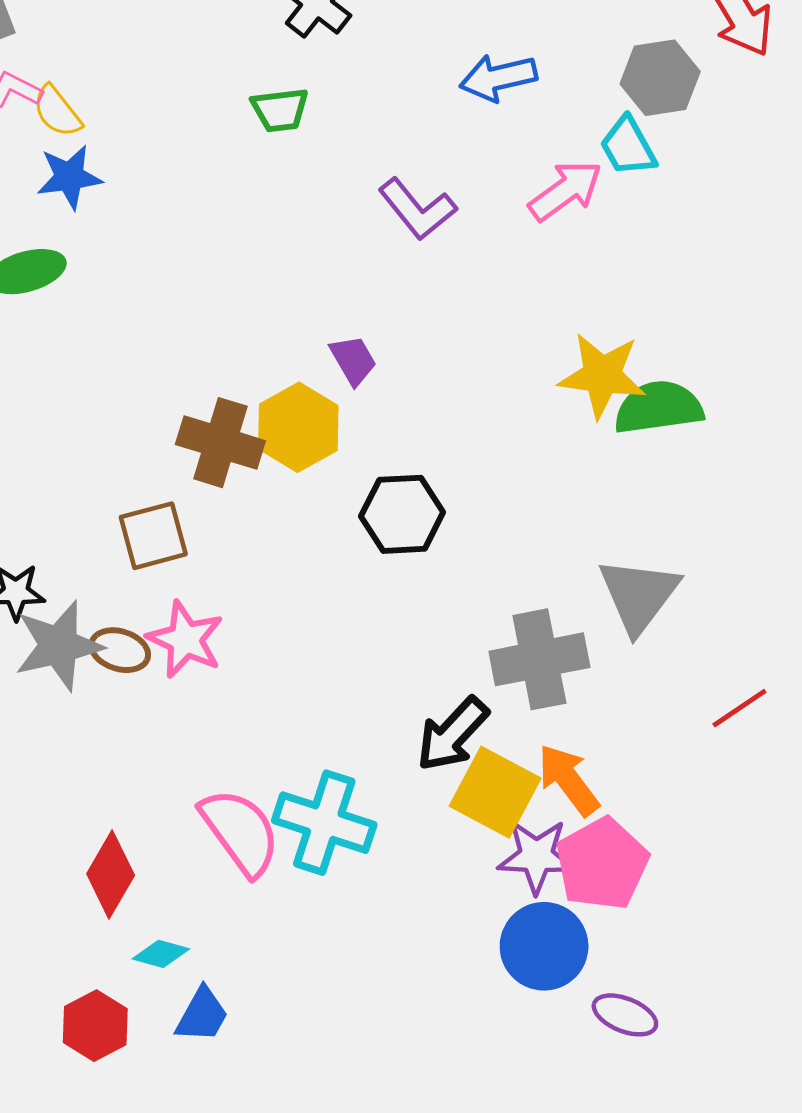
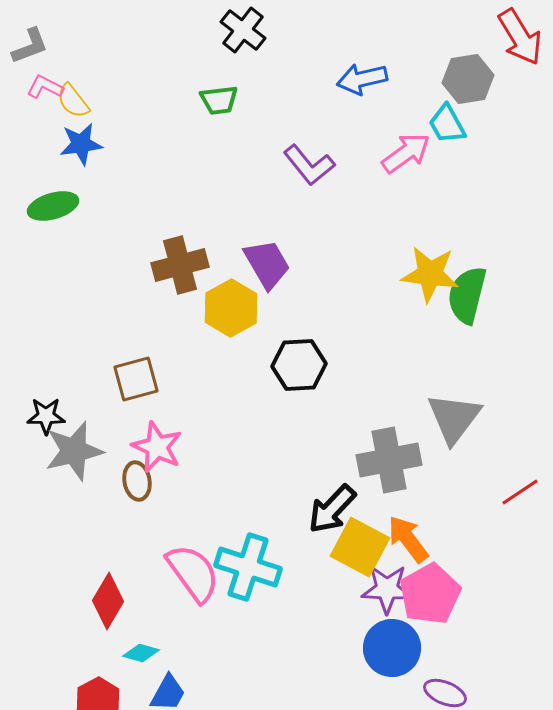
purple trapezoid: (353, 360) -> (267, 264), size x1.5
green semicircle: (659, 407) -> (467, 295), turned -68
brown cross: (220, 443) -> (180, 265), moved, turned -32
brown ellipse: (120, 650) -> (137, 481), moved, turned 63

